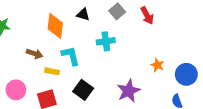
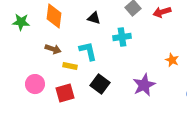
black triangle: (83, 14) -> (94, 18), moved
red arrow: (147, 15) -> (162, 12), turned 102
orange diamond: (55, 26) -> (54, 16), moved

